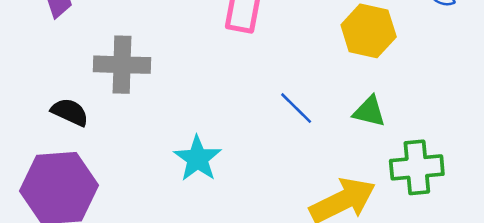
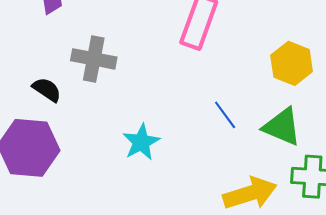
green triangle: (369, 111) -> (282, 127), size x1.5

